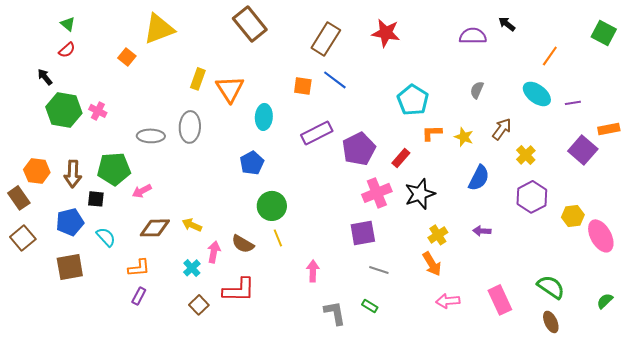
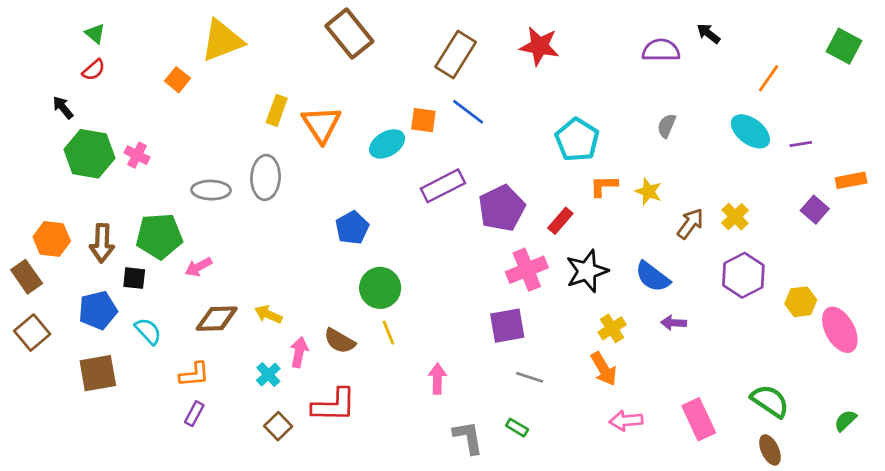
cyan ellipse: (264, 117) -> (387, 144), moved, turned 55
brown arrow: (502, 129) -> (690, 224), moved
purple square: (583, 150) -> (815, 210), size x0.7
blue semicircle: (479, 178) -> (653, 277), moved, turned 100

